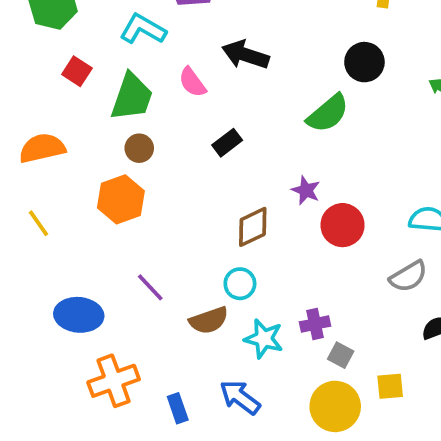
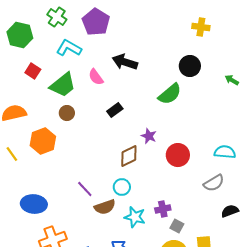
green trapezoid: (132, 97) -> (63, 85), turned 32
purple star: (306, 190) -> (149, 136), moved
orange hexagon: (121, 199) -> (43, 141), moved
purple line: (150, 287) -> (85, 189), moved

